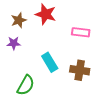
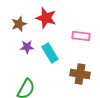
purple star: (14, 43) -> (27, 47), moved
cyan rectangle: (50, 62) -> (50, 53), moved

